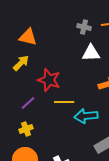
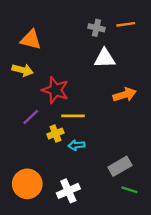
yellow arrow: (21, 63) -> (23, 70), turned 60
cyan arrow: (86, 116) -> (77, 145), moved, size x0.6
yellow cross: (26, 129) -> (55, 133), moved

